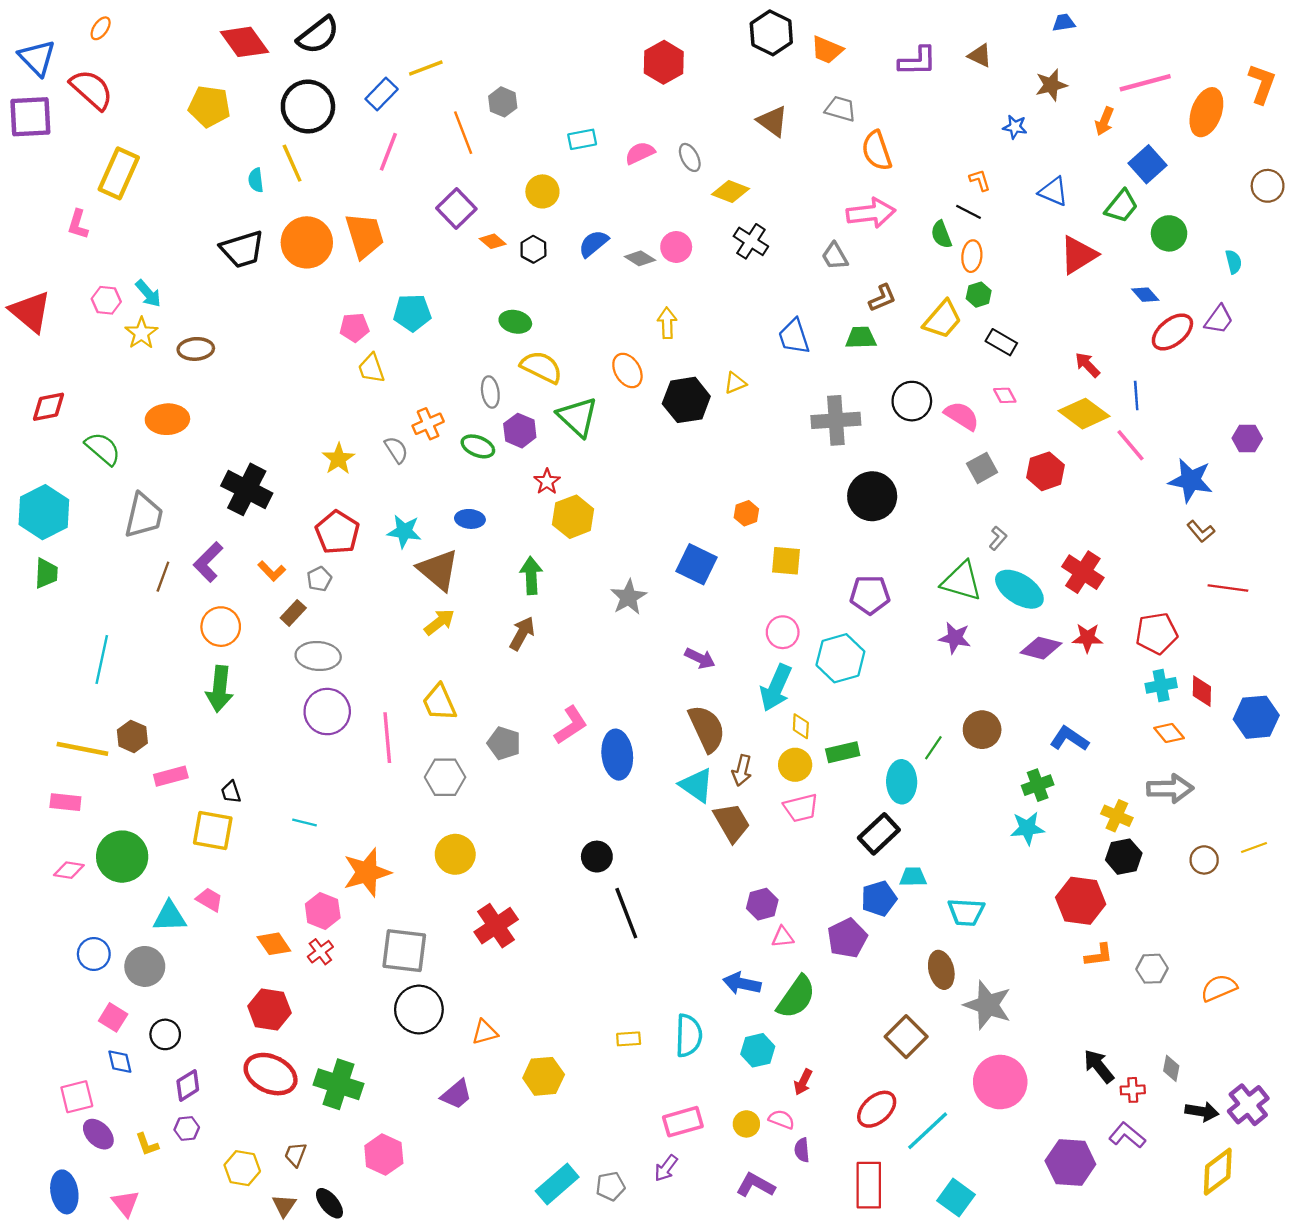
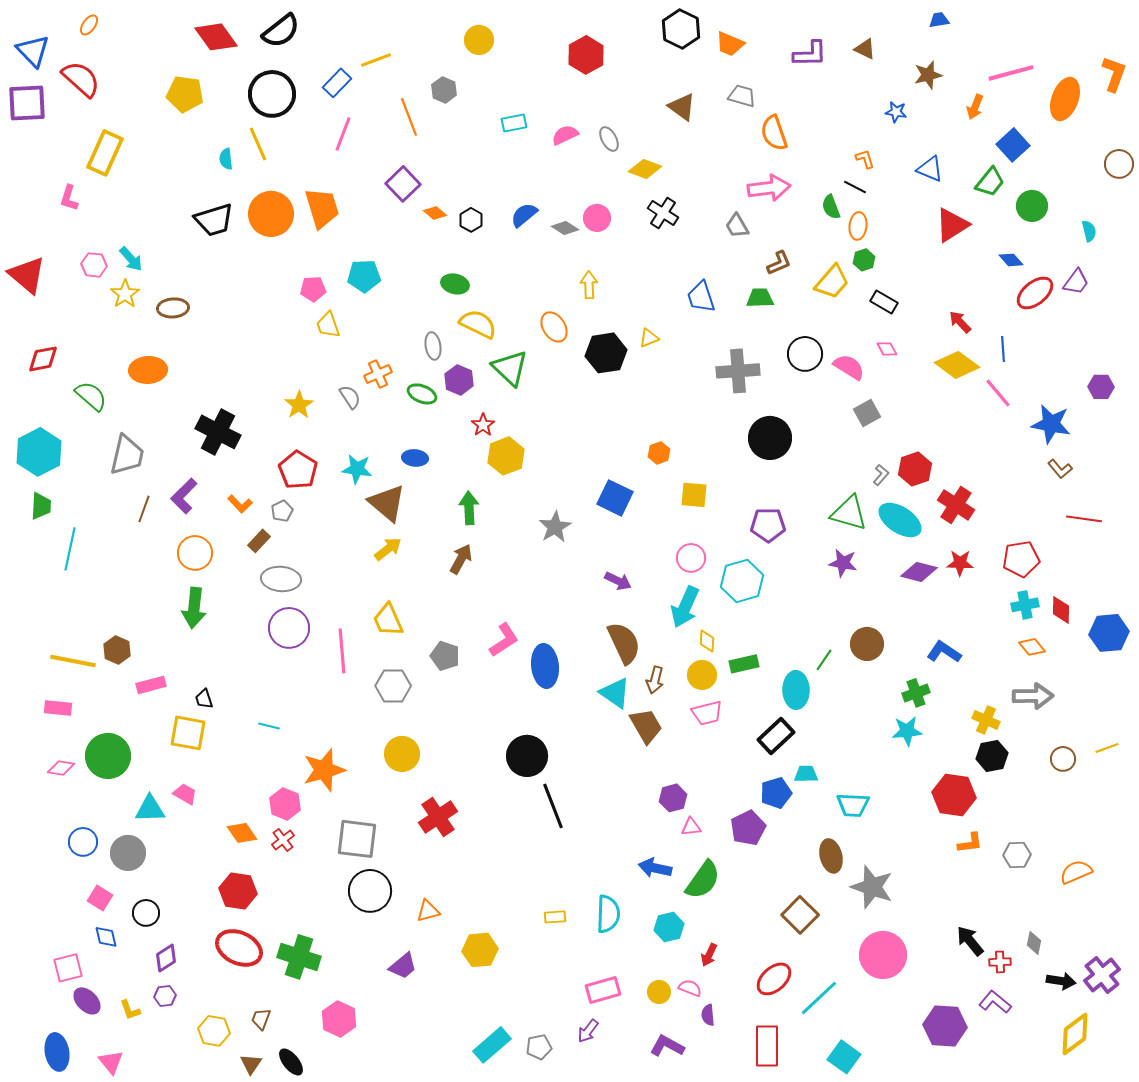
yellow circle: (542, 191) -> (479, 40), moved
red hexagon: (1046, 471) -> (915, 469), moved
cyan line: (102, 659) -> (70, 549), moved
black circle: (597, 857) -> (527, 756), size x1.5

